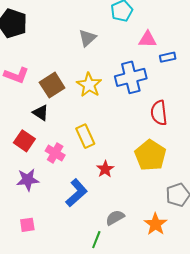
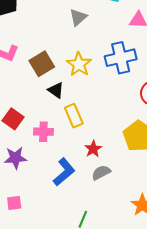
black triangle: (41, 113) -> (56, 90), moved
pink cross: (55, 153) -> (43, 132), turned -30
gray semicircle: (115, 218) -> (101, 173), moved

